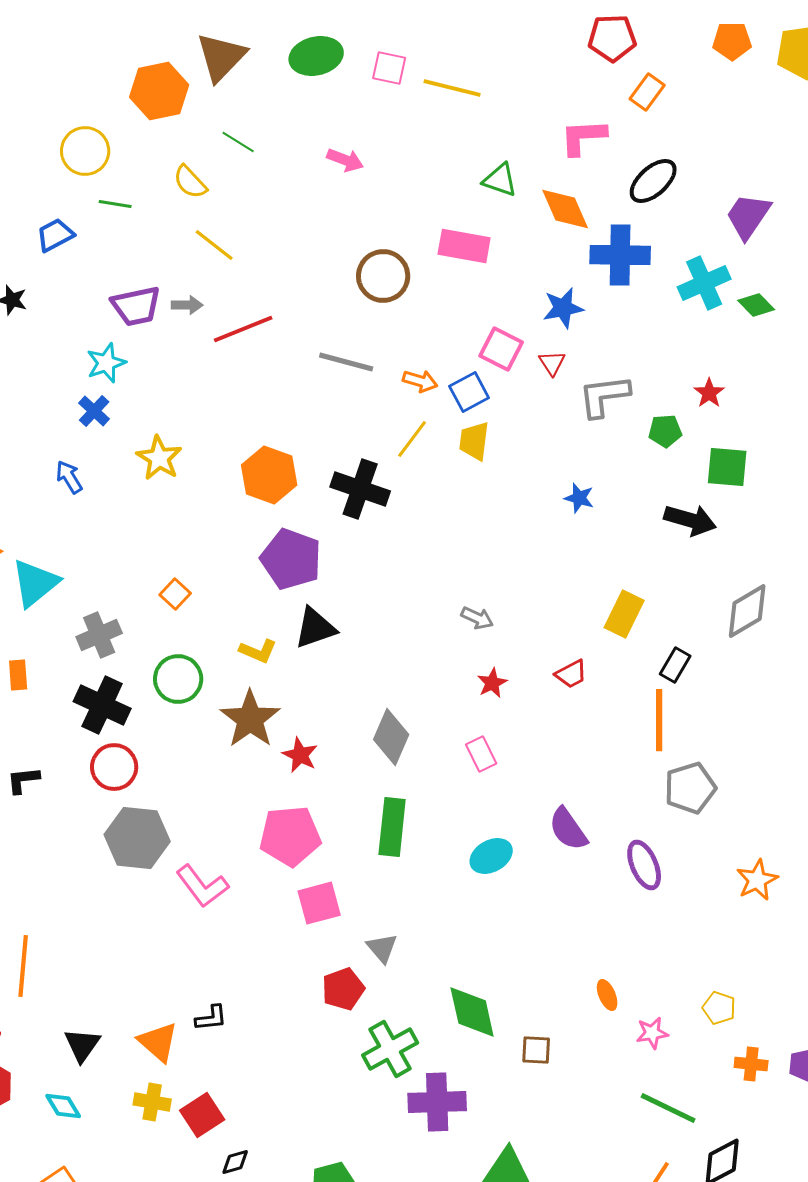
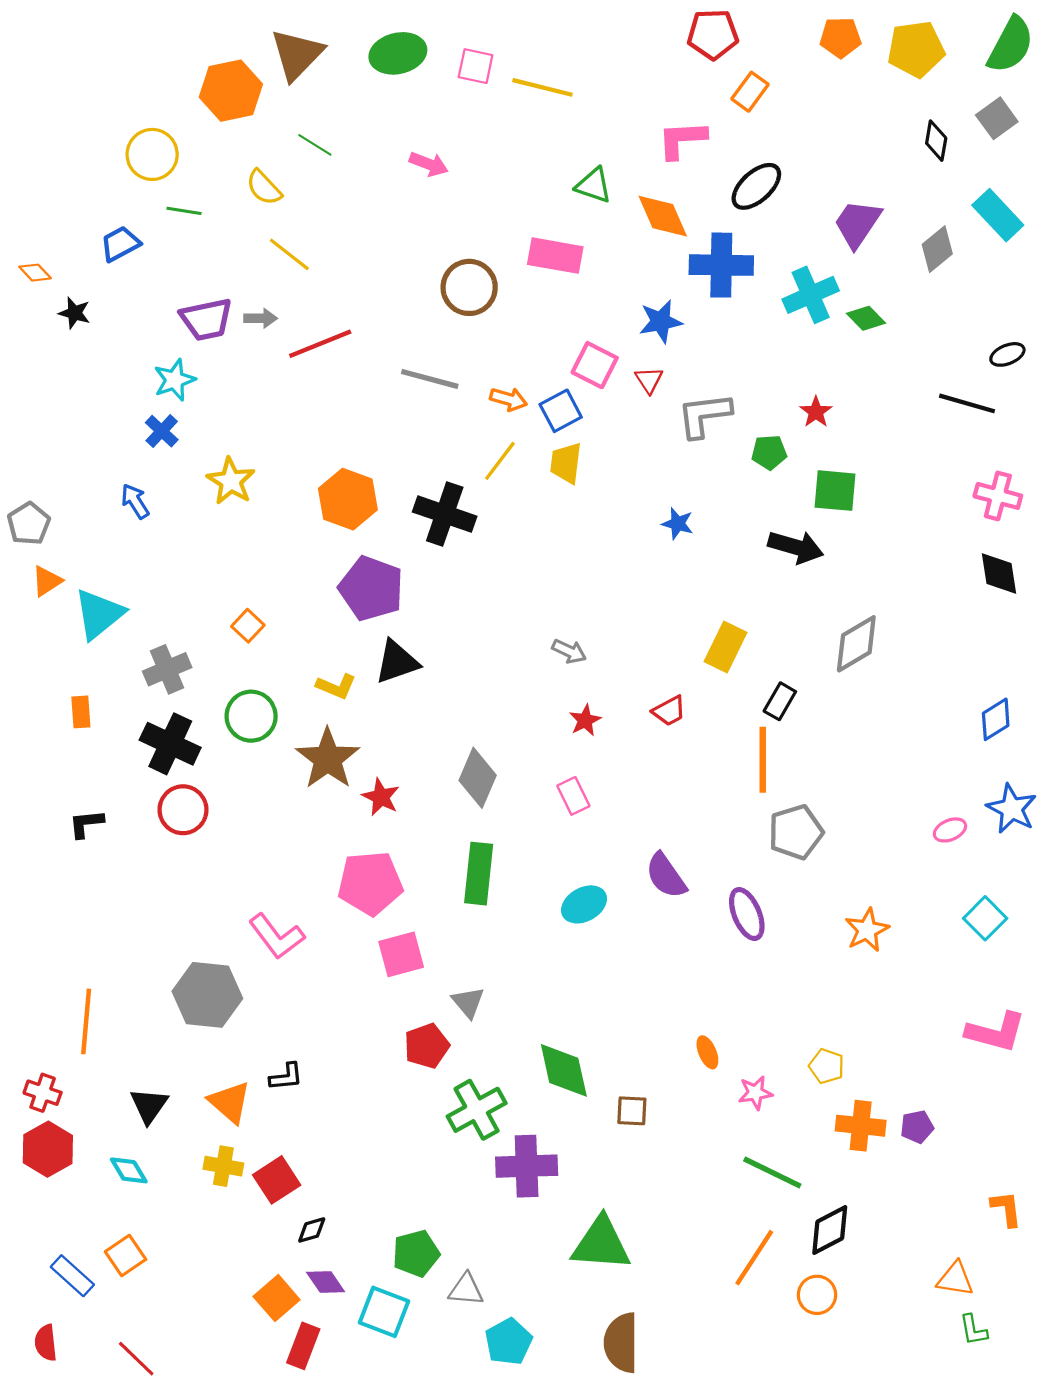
gray hexagon: (137, 838) -> (207, 995), moved
orange cross: (751, 1064) -> (861, 1126), size x1.4

